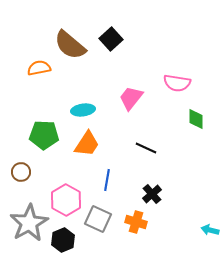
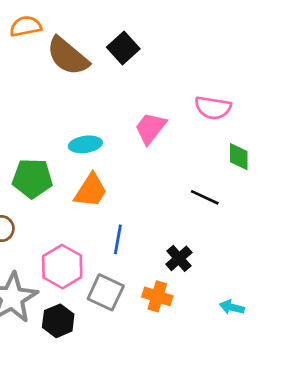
orange semicircle: (39, 68) -> (26, 26), moved
black line: (146, 148) -> (205, 197), moved
cyan arrow: (210, 230) -> (232, 307), moved

